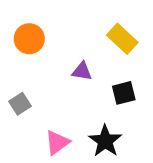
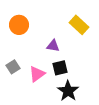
black square: (124, 93) -> (60, 68), moved
pink triangle: (57, 142) -> (37, 74), moved

